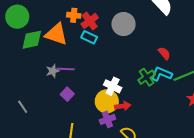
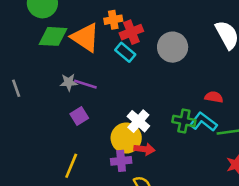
orange cross: (74, 15) -> (113, 20), turned -32
red semicircle: (164, 53) -> (214, 97), turned -56
green cross: (147, 77) -> (184, 121), turned 30
gray line: (23, 107) -> (16, 88), moved

